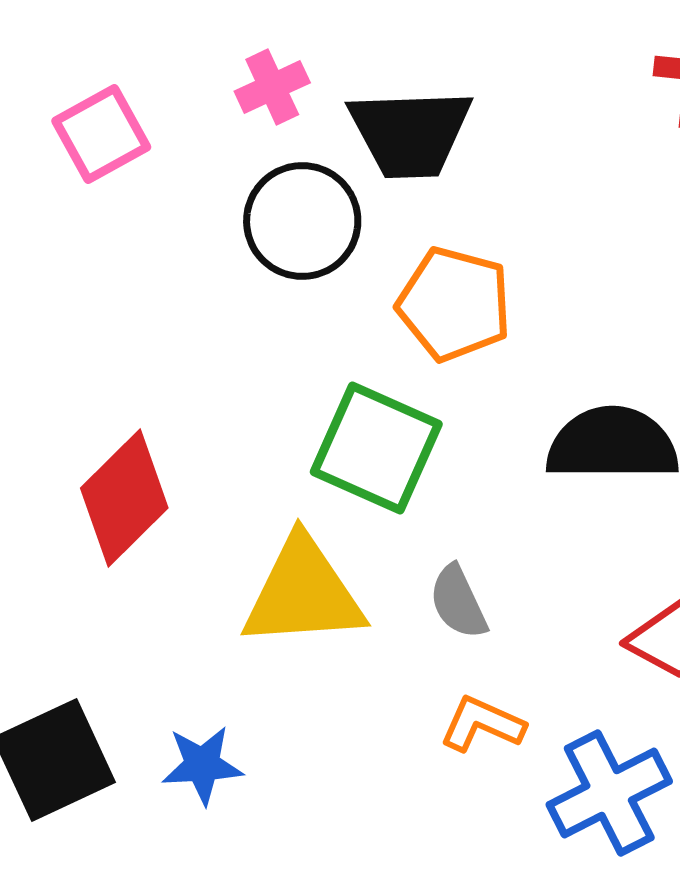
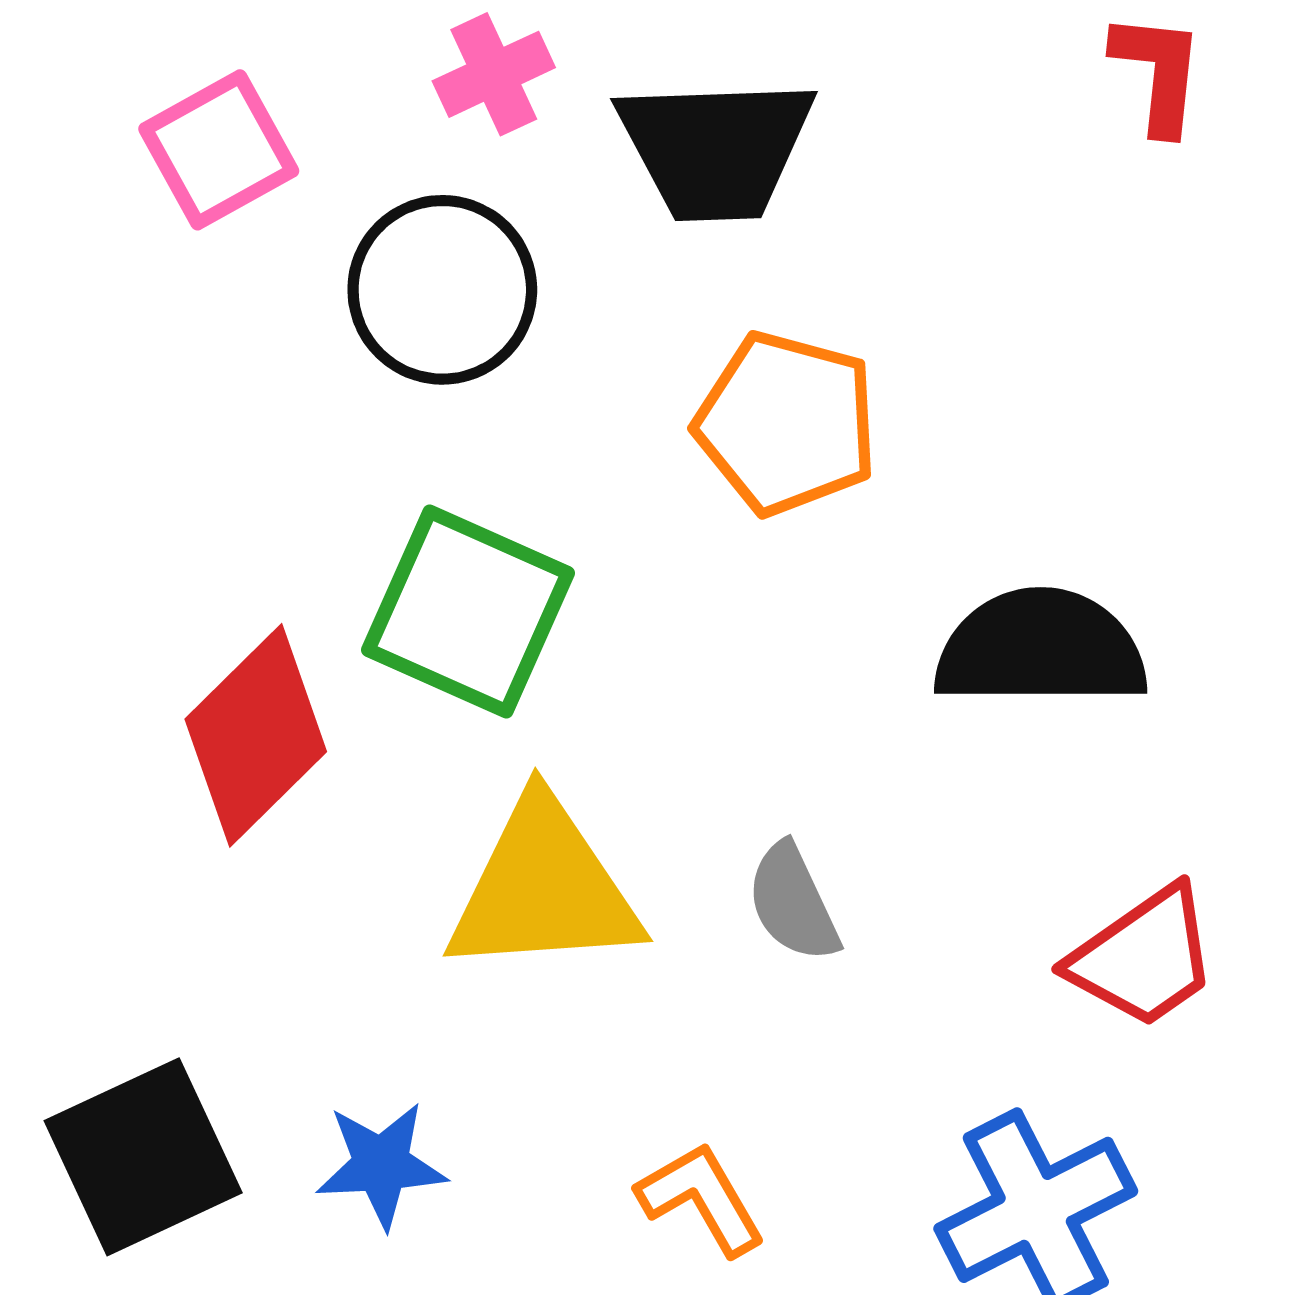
black circle: (302, 221) -> (442, 290), moved
green square: (376, 448) -> (468, 612), moved
orange L-shape: (482, 724) -> (701, 1199), moved, turned 36

